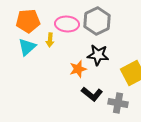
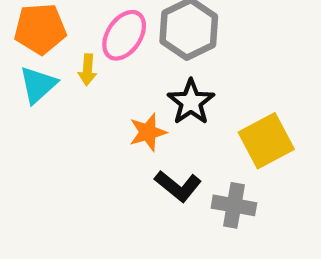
pink ellipse: (67, 24) -> (124, 35), turned -60
black star: (98, 55) -> (191, 102), turned 30

